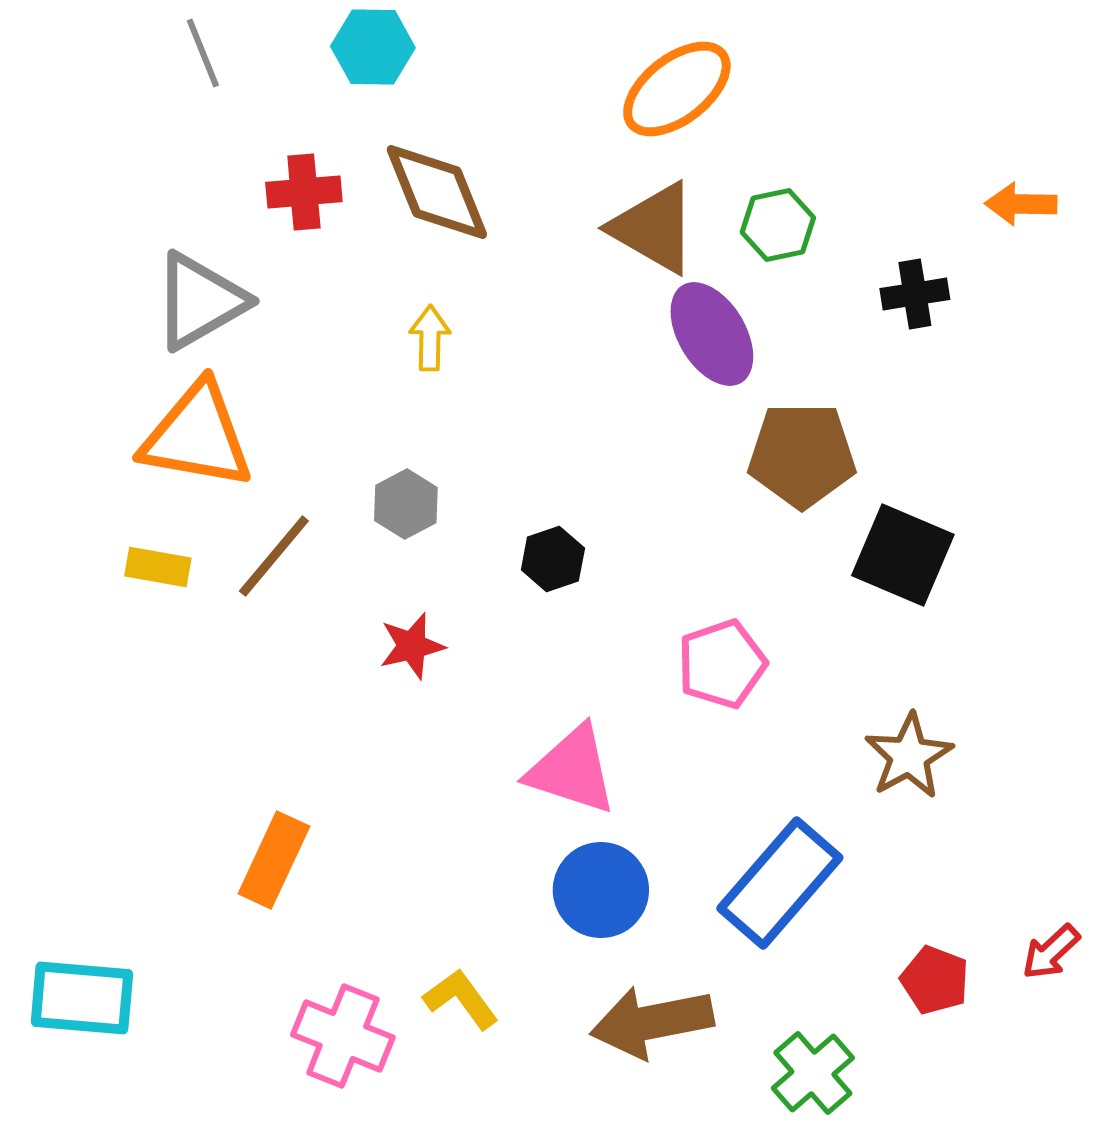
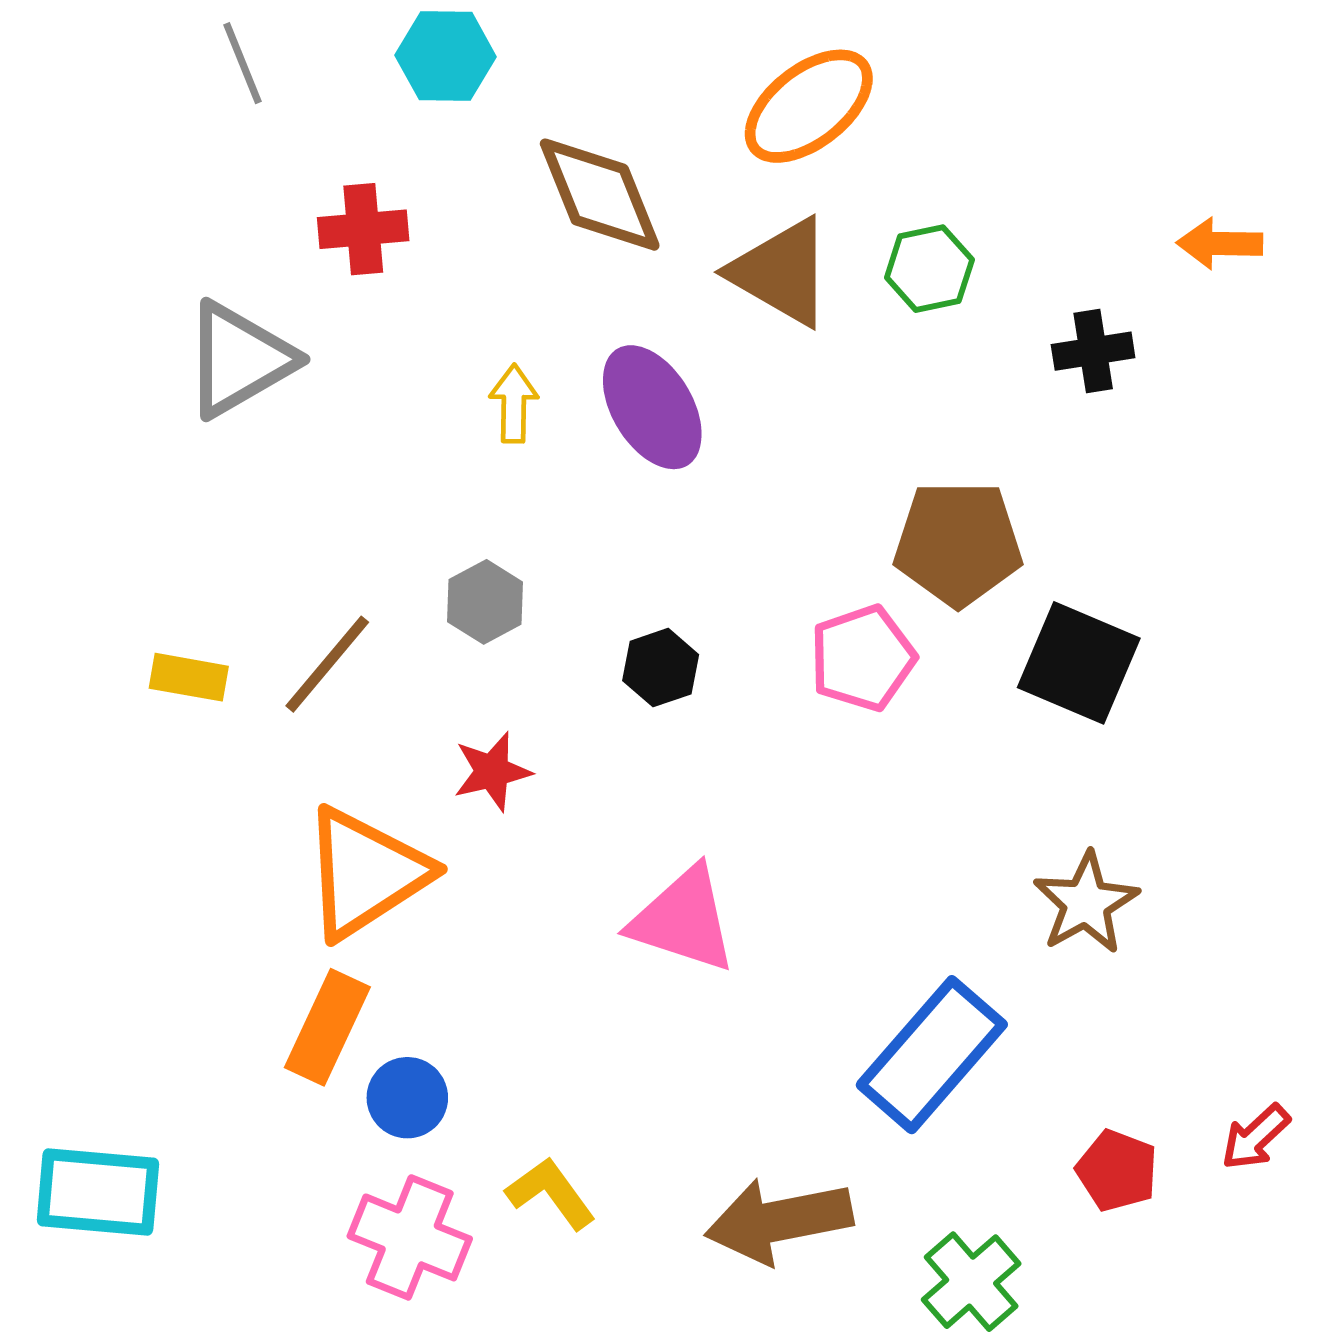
brown diamond: (437, 192) -> (600, 195), moved
purple ellipse: (712, 334) -> (652, 407), moved
orange triangle: (197, 436) -> (366, 873), moved, turned -43
pink pentagon: (722, 664) -> (863, 658), moved
blue circle: (601, 890) -> (407, 1098), moved, size x0.7

